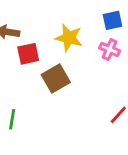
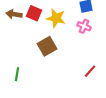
red square: (28, 54) -> (34, 13), moved, turned 35

